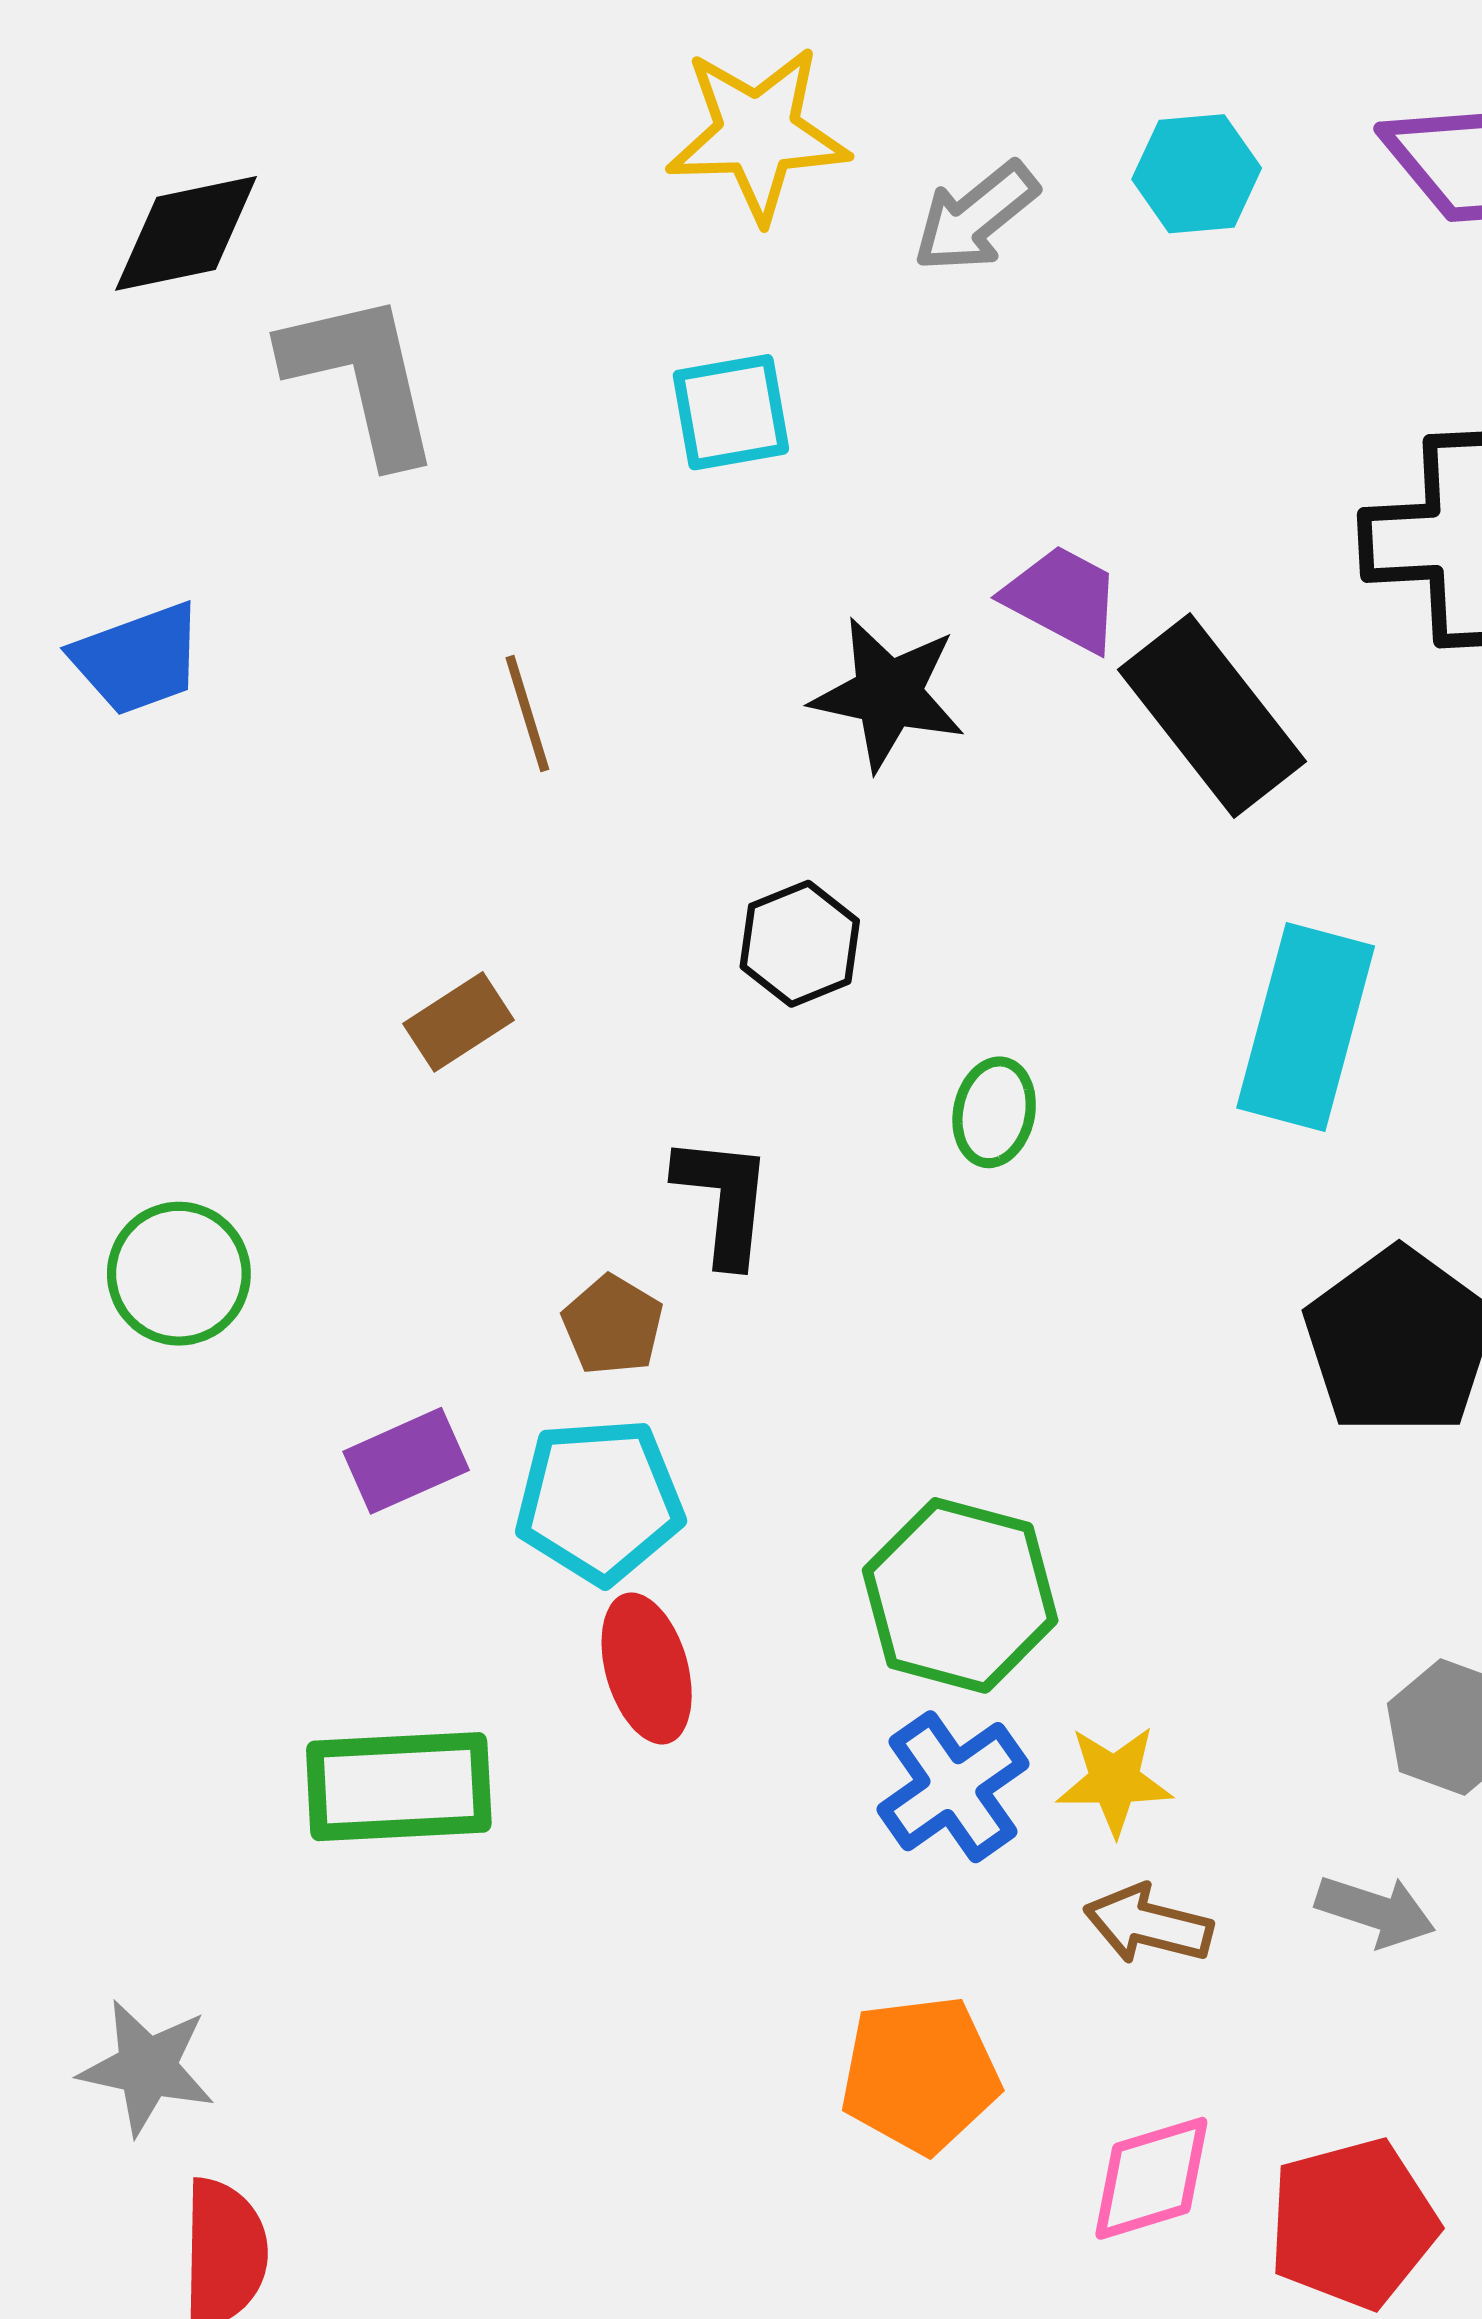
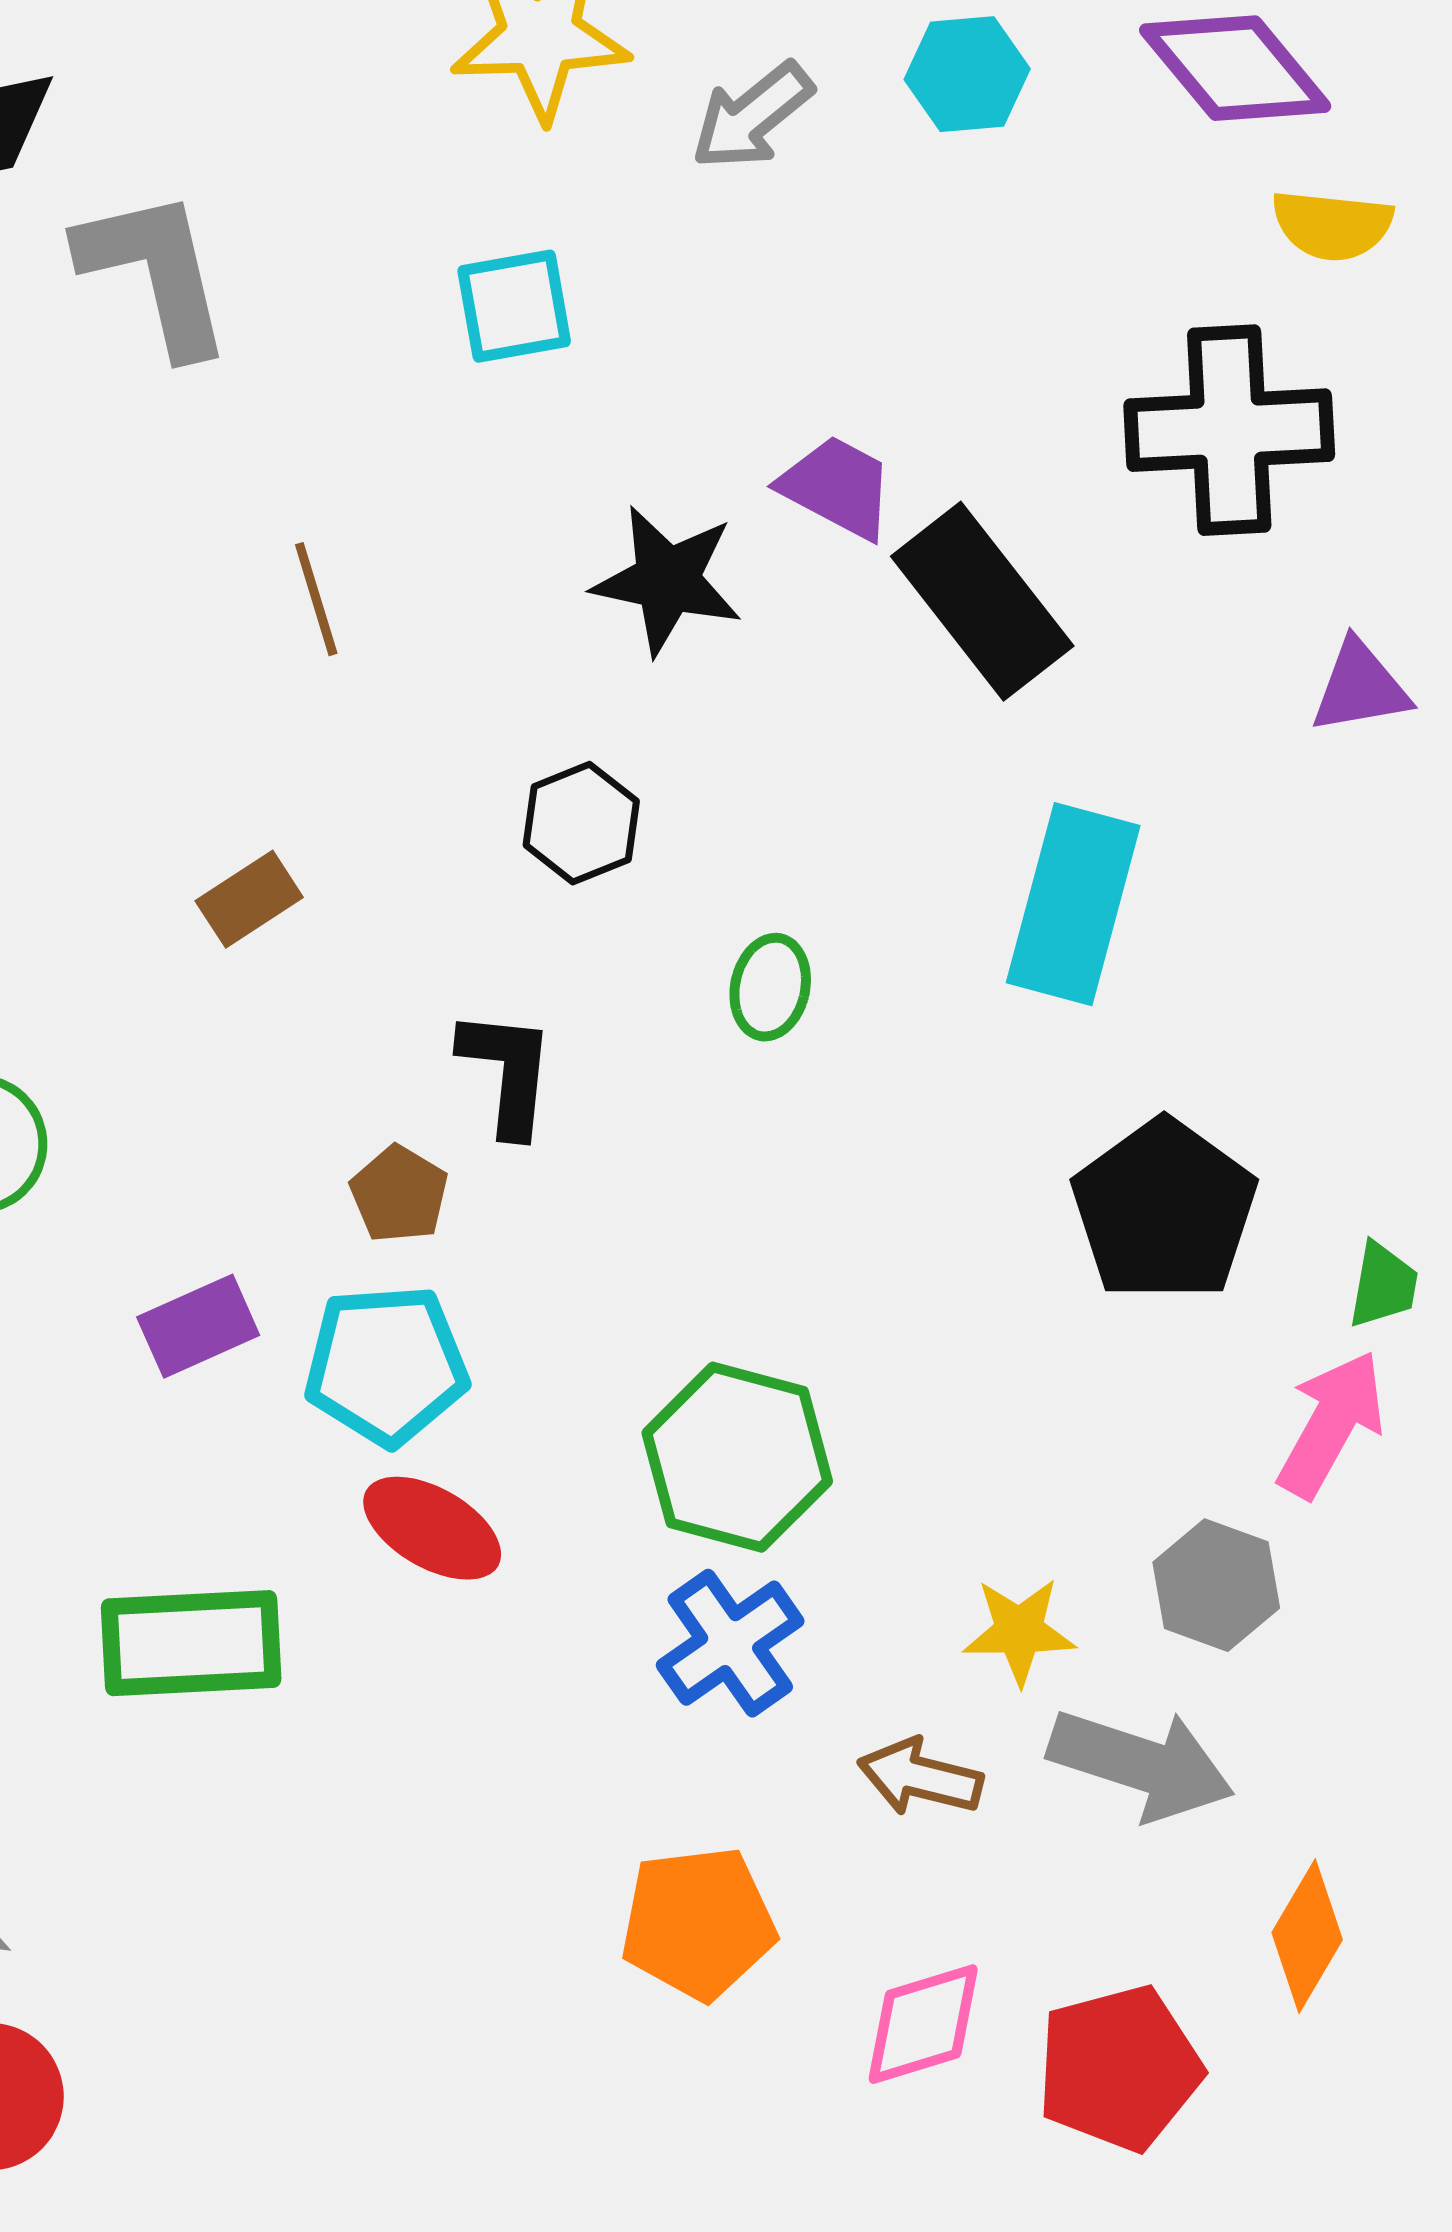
red ellipse: (647, 1668) -> (432, 1528), turned -44
yellow star: (1114, 1780) -> (1019, 1631), moved
gray arrow: (1375, 1911) -> (1141, 1764), size x1.6

